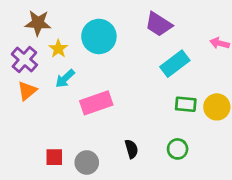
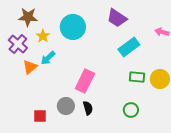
orange triangle: (27, 91) -> (30, 67), moved
pink rectangle: (96, 103) -> (85, 81), moved, turned -45
black semicircle: (131, 149) -> (88, 108), moved
gray circle: (87, 163) -> (66, 106), moved

